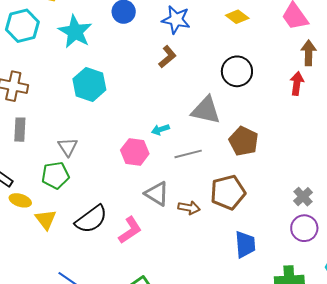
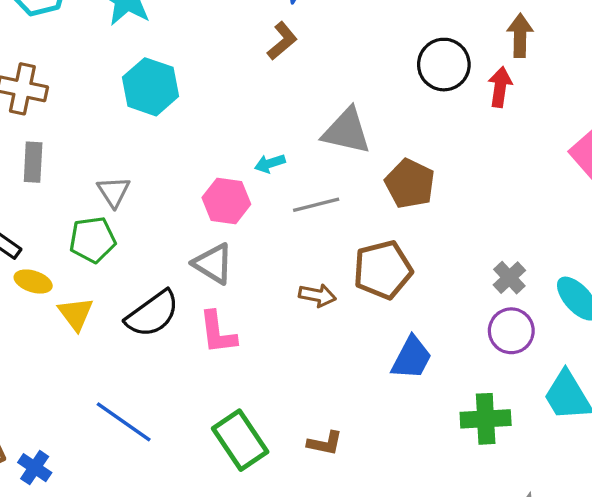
black circle: (237, 71) -> (444, 65), moved
gray triangle: (157, 194) -> (213, 264), moved
pink L-shape: (130, 230) -> (218, 333), turned 116
blue trapezoid: (245, 245) -> (412, 358), turned 32

